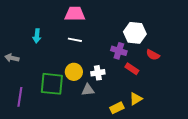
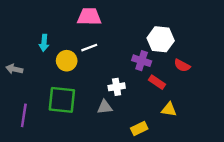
white line: (75, 40) -> (89, 48), turned -32
yellow circle: (74, 72) -> (67, 61), moved
yellow triangle: (136, 99) -> (169, 109), moved, turned 40

